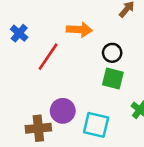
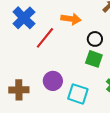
blue cross: (19, 33) -> (24, 18), size x1.6
brown cross: (38, 128) -> (19, 90), moved

